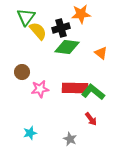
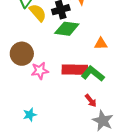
orange triangle: (101, 53) -> (101, 44), moved, turned -40
brown circle: (22, 72) -> (22, 54), size x1.5
gray star: (70, 139) -> (103, 121), moved, size x1.5

